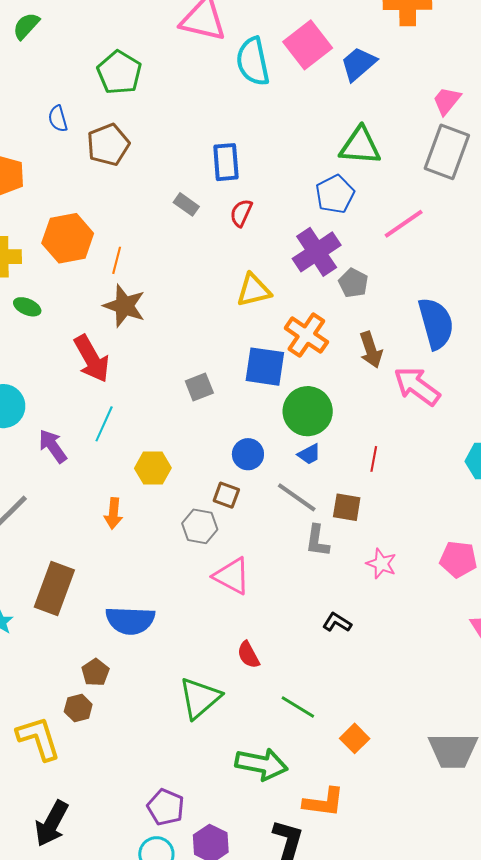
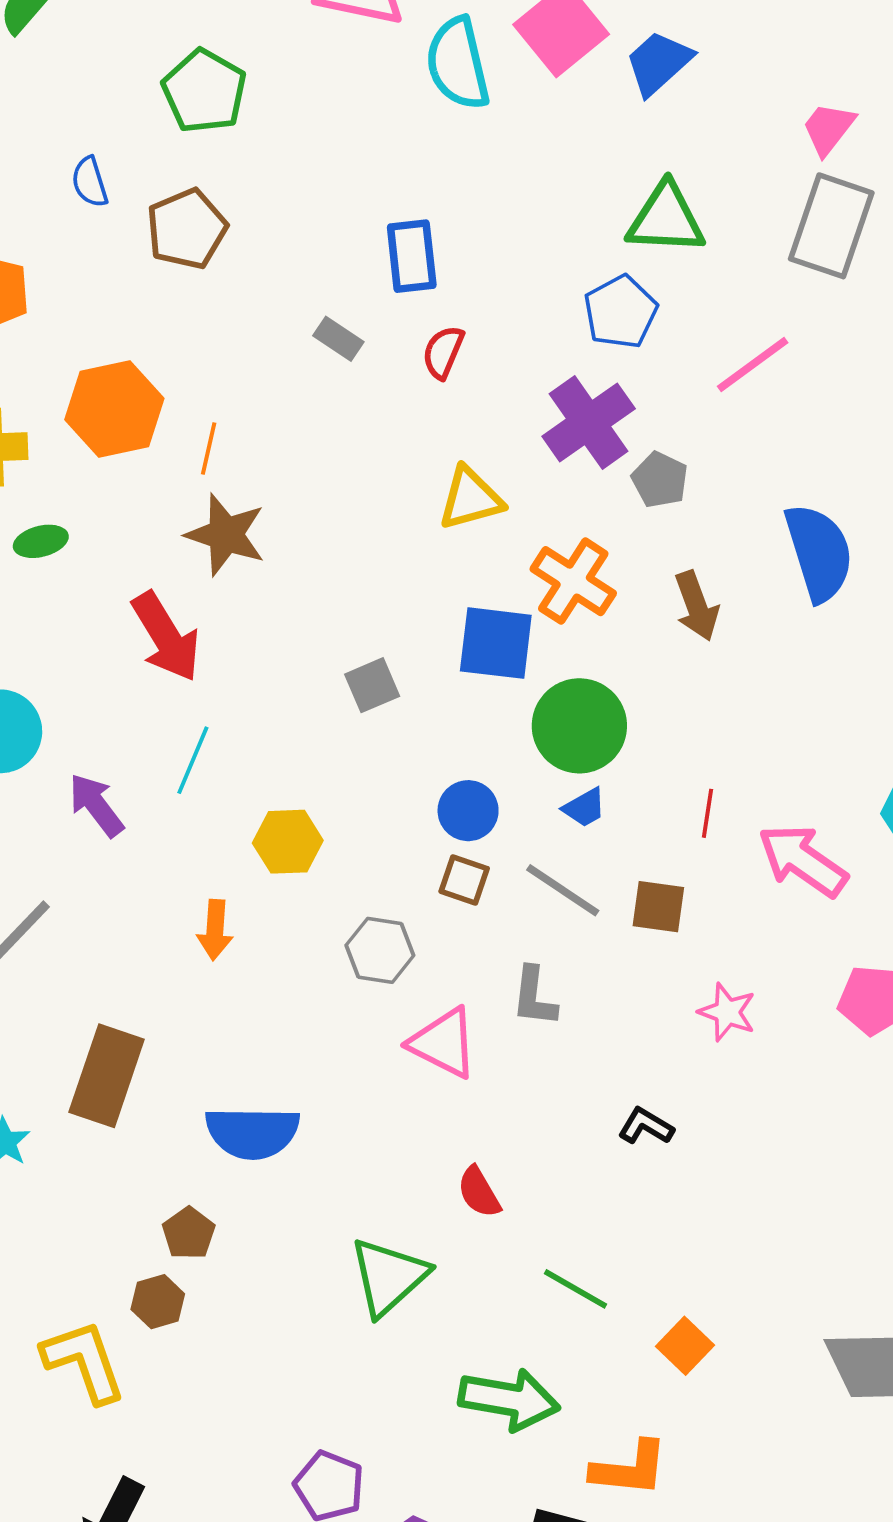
green ellipse: (27, 307) -> (41, 541), turned -36
pink arrow: (417, 386) -> (803, 860), moved
brown square: (226, 495) -> (464, 880), moved
gray L-shape: (317, 541) -> (534, 997), moved

